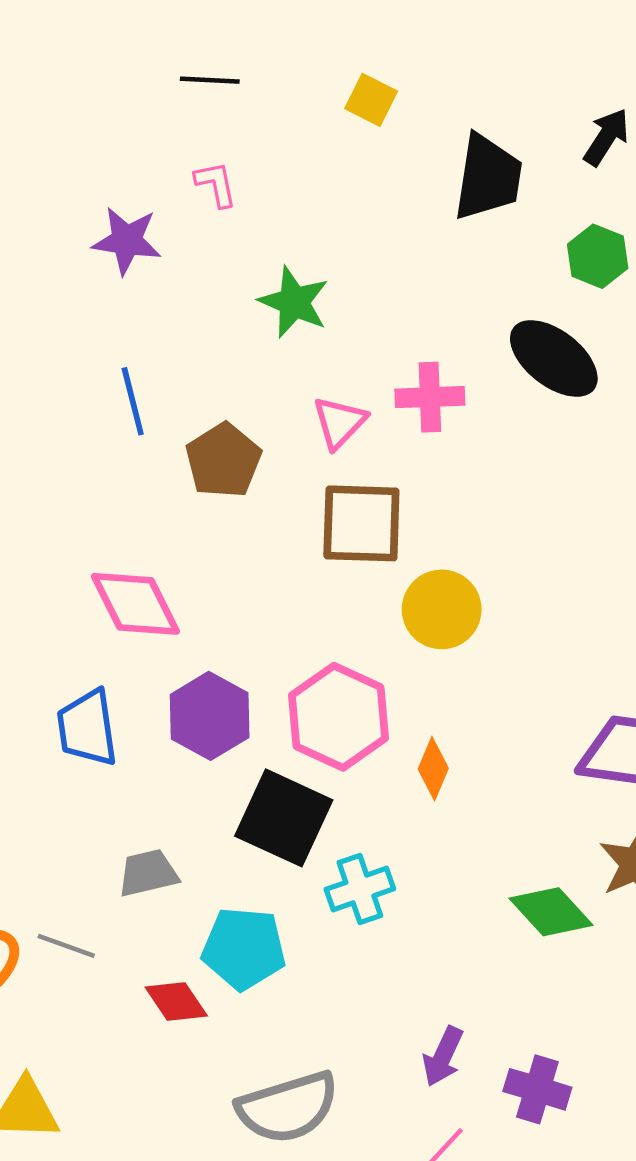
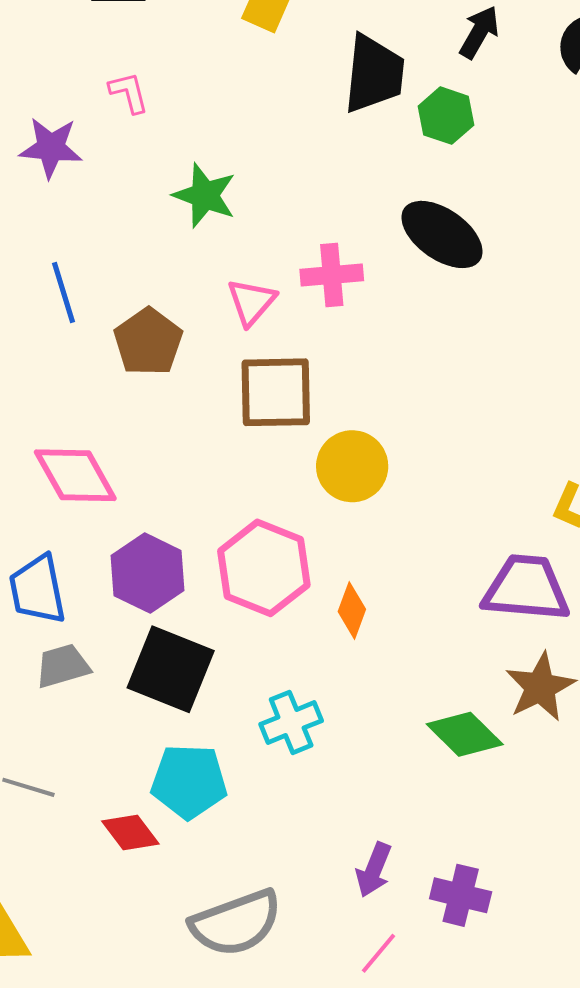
green hexagon: (598, 256) -> (446, 116), moved
black square: (284, 818) -> (171, 669), moved
gray trapezoid: (148, 873) -> (63, 666), moved

